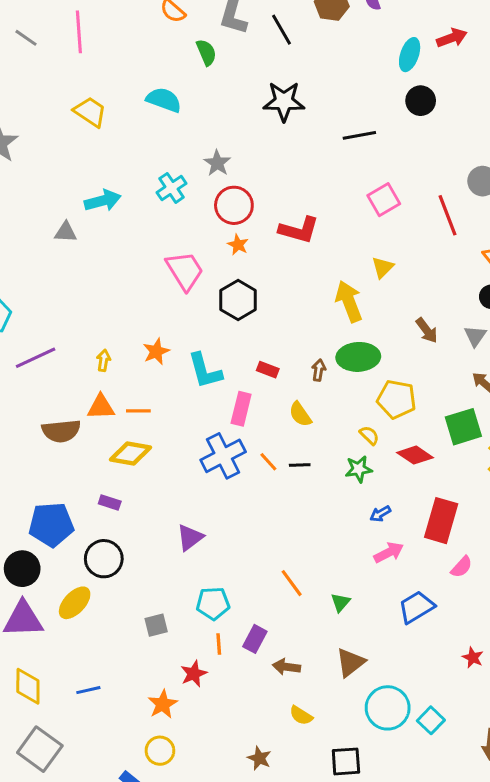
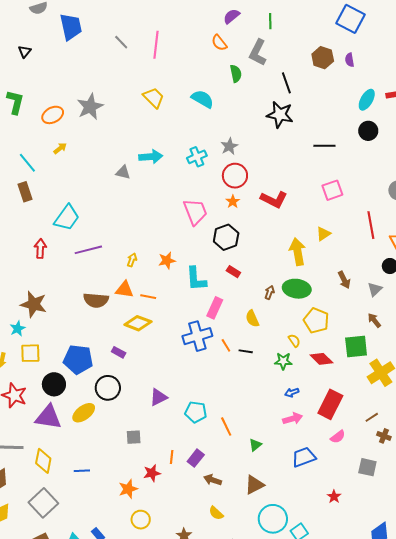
black line: (281, 30) -> (286, 83), moved
red line: (447, 215) -> (371, 225), moved
red rectangle: (268, 370) -> (233, 272), moved
purple triangle: (190, 537) -> (158, 397), moved
cyan pentagon: (213, 603) -> (196, 412), moved
yellow circle: (160, 751) -> (141, 520), moved

